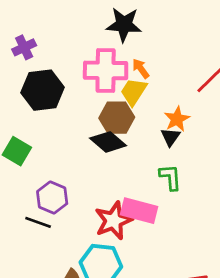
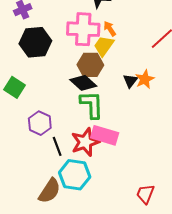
orange star: (177, 119) -> (145, 79), moved
green L-shape: (170, 177) -> (92, 105), moved, size x1.4
black line: (38, 222) -> (57, 146), moved, turned 48

